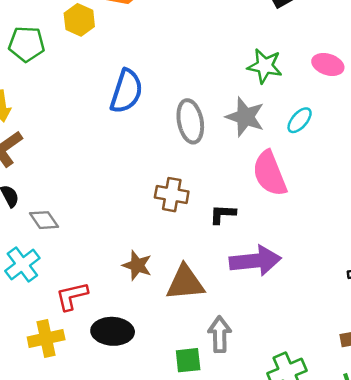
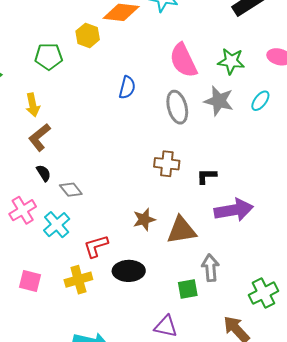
blue semicircle: (126, 91) -> (127, 87), size x0.7
pink semicircle: (270, 174) -> (183, 60), moved
brown star: (137, 265) -> (144, 219), turned -30

